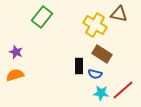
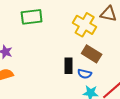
green rectangle: (42, 17) -> (32, 17), turned 45

